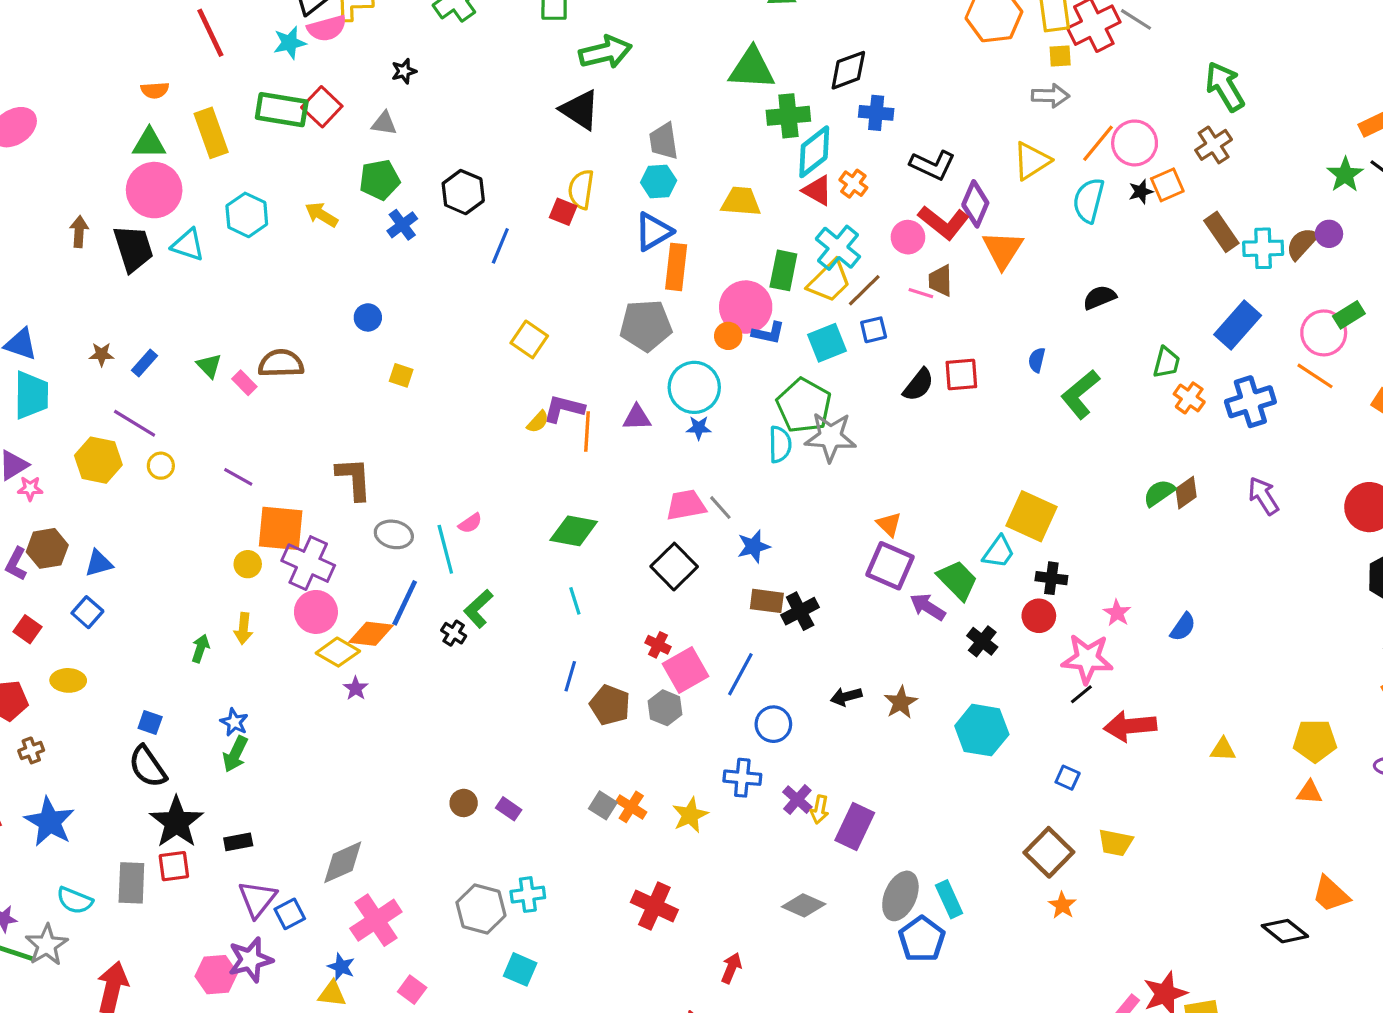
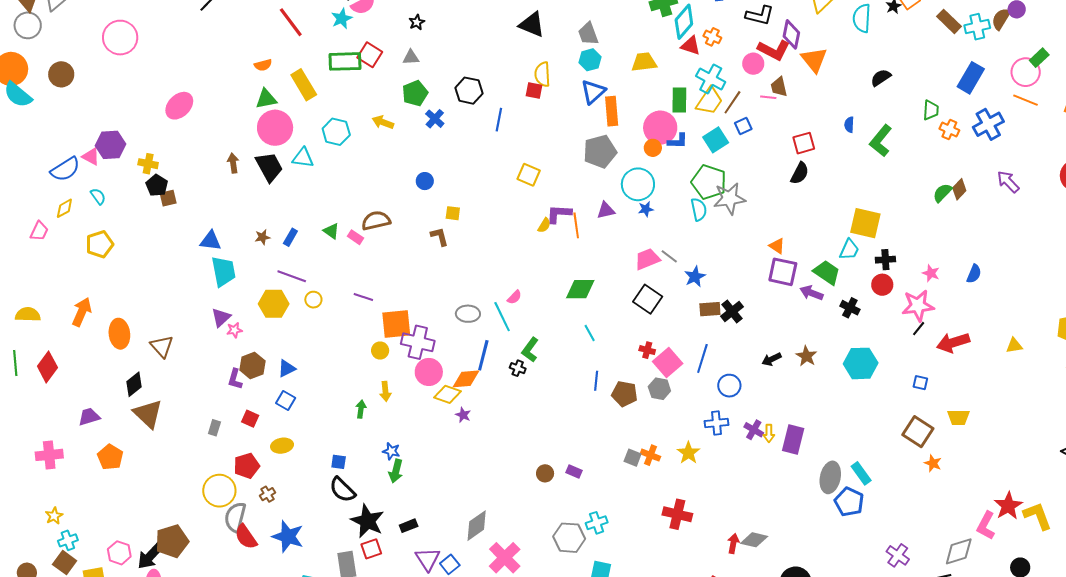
black semicircle: (918, 385) -> (800, 173), moved
brown L-shape: (354, 479) -> (440, 237), moved, size x0.7
gray diamond: (804, 905) -> (754, 540), moved

